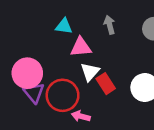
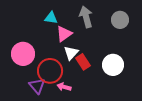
gray arrow: (110, 25) -> (86, 17), size x1.5
pink triangle: (81, 47) -> (64, 34), turned -30
purple triangle: (34, 93) -> (37, 86), moved

